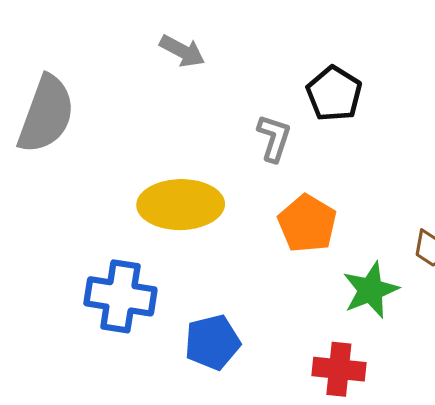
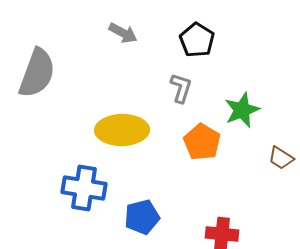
black pentagon: (334, 94) -> (197, 40), moved
green star: (371, 290) -> (242, 110), moved

